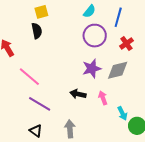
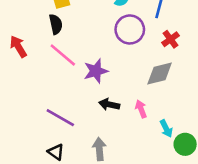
purple star: (92, 68) -> (96, 71), moved
pink line: (29, 77) -> (63, 55), moved

